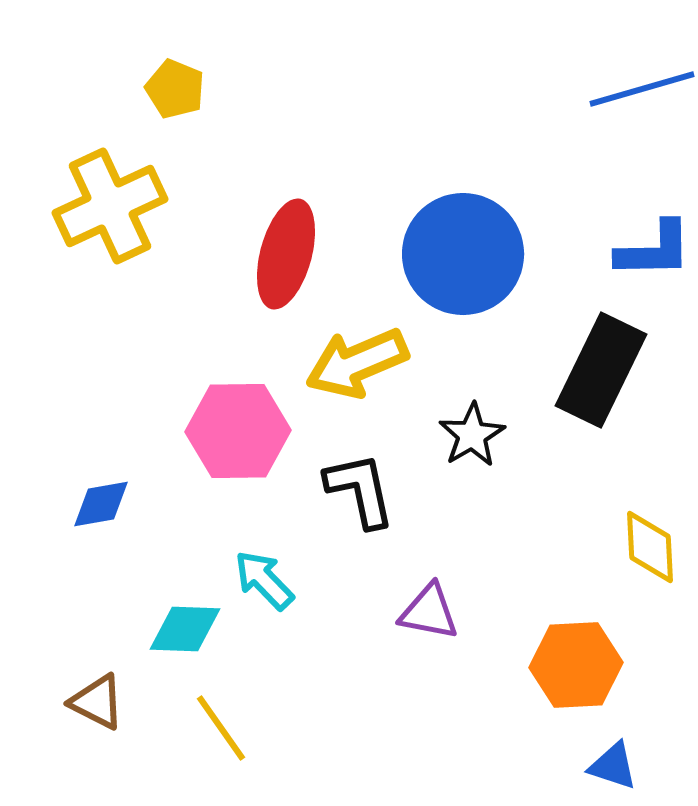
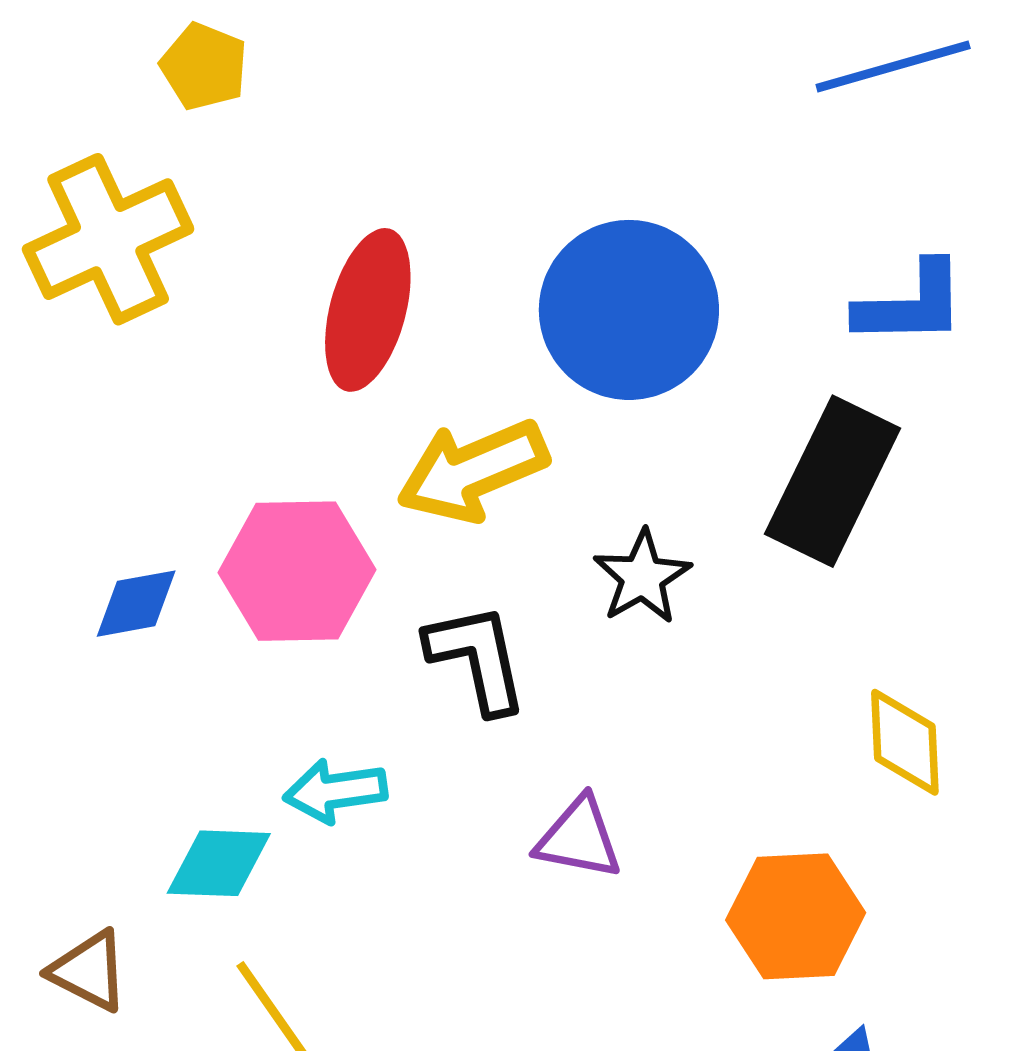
blue diamond: (101, 504) -> (136, 604), moved
cyan arrow: (264, 580) -> (335, 791), turned -54

